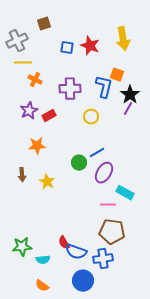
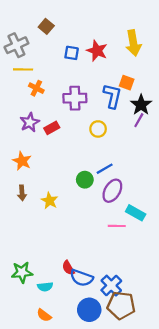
brown square: (44, 24) -> (46, 26), turned -32
orange star: (37, 146) -> (22, 161), moved, turned 30
brown pentagon: (112, 232) -> (121, 305), moved
blue cross: (103, 259) -> (111, 286), turned -36

